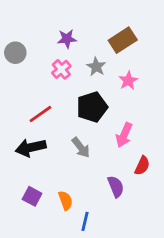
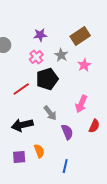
black pentagon: (92, 107) -> (47, 79), moved
black arrow: (31, 148) -> (22, 125), moved
purple semicircle: (116, 187) -> (67, 132), moved
purple square: (32, 196) -> (19, 157), moved, turned -32
blue line: (85, 221) -> (65, 166), moved

